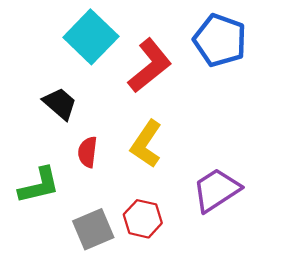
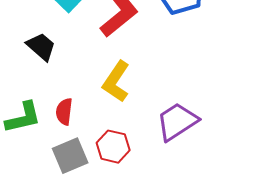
red semicircle: (88, 152) -> (64, 112), moved

